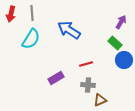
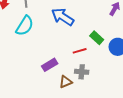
green rectangle: (115, 43) -> (97, 38), moved
brown triangle: (100, 100) -> (66, 82), moved

